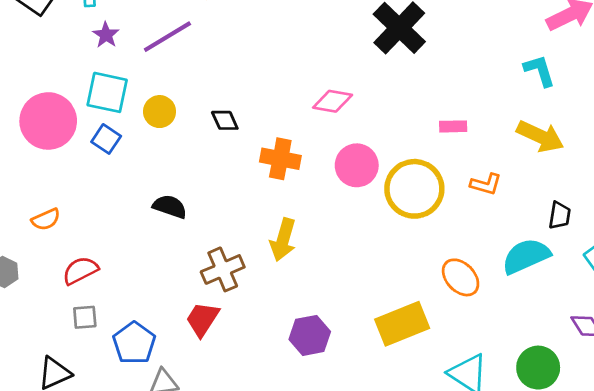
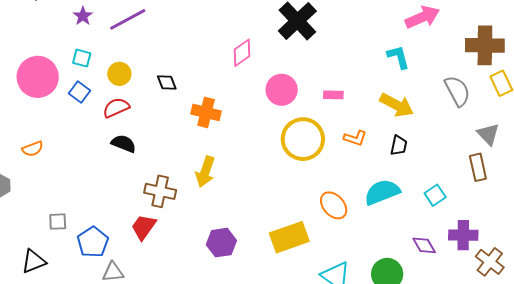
cyan square: (107, 92) -> (82, 58), size x0.6
pink diamond: (333, 101) -> (242, 53), moved, turned -48
pink circle: (357, 165) -> (282, 90), moved
black trapezoid: (560, 215) -> (399, 145), moved
brown cross: (223, 269) -> (160, 191), turned 32
red semicircle: (80, 270) -> (116, 108), moved

